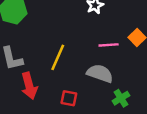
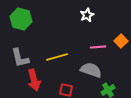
yellow line: (58, 57) -> (57, 57), turned 50

